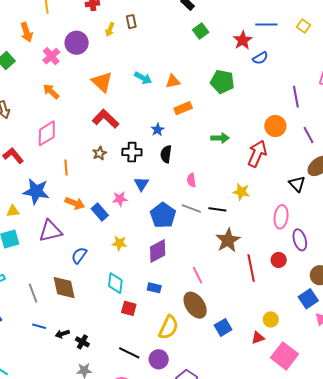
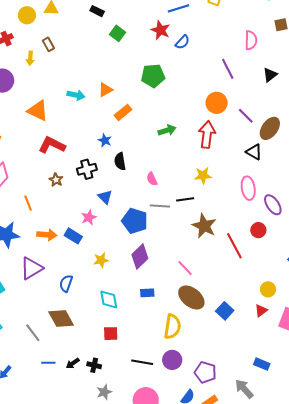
purple line: (308, 135) -> (246, 116), moved
red square: (129, 308) -> (111, 334), moved

